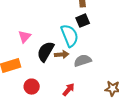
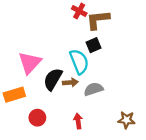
pink triangle: (25, 37) -> (30, 63), size x1.6
red arrow: (69, 90) -> (78, 121), turned -48

